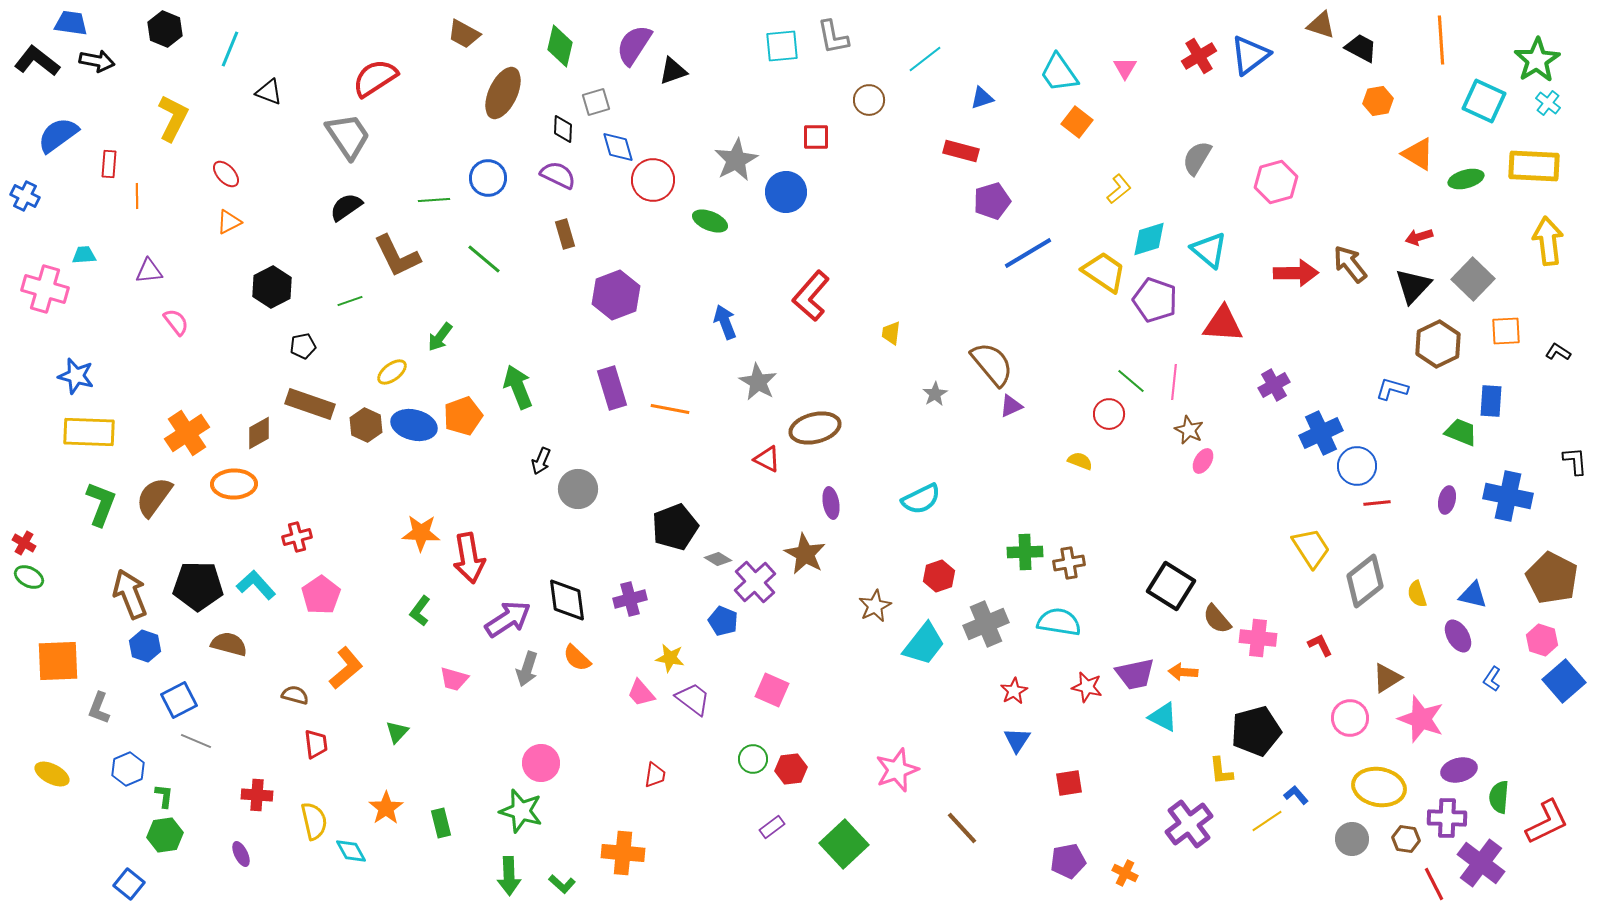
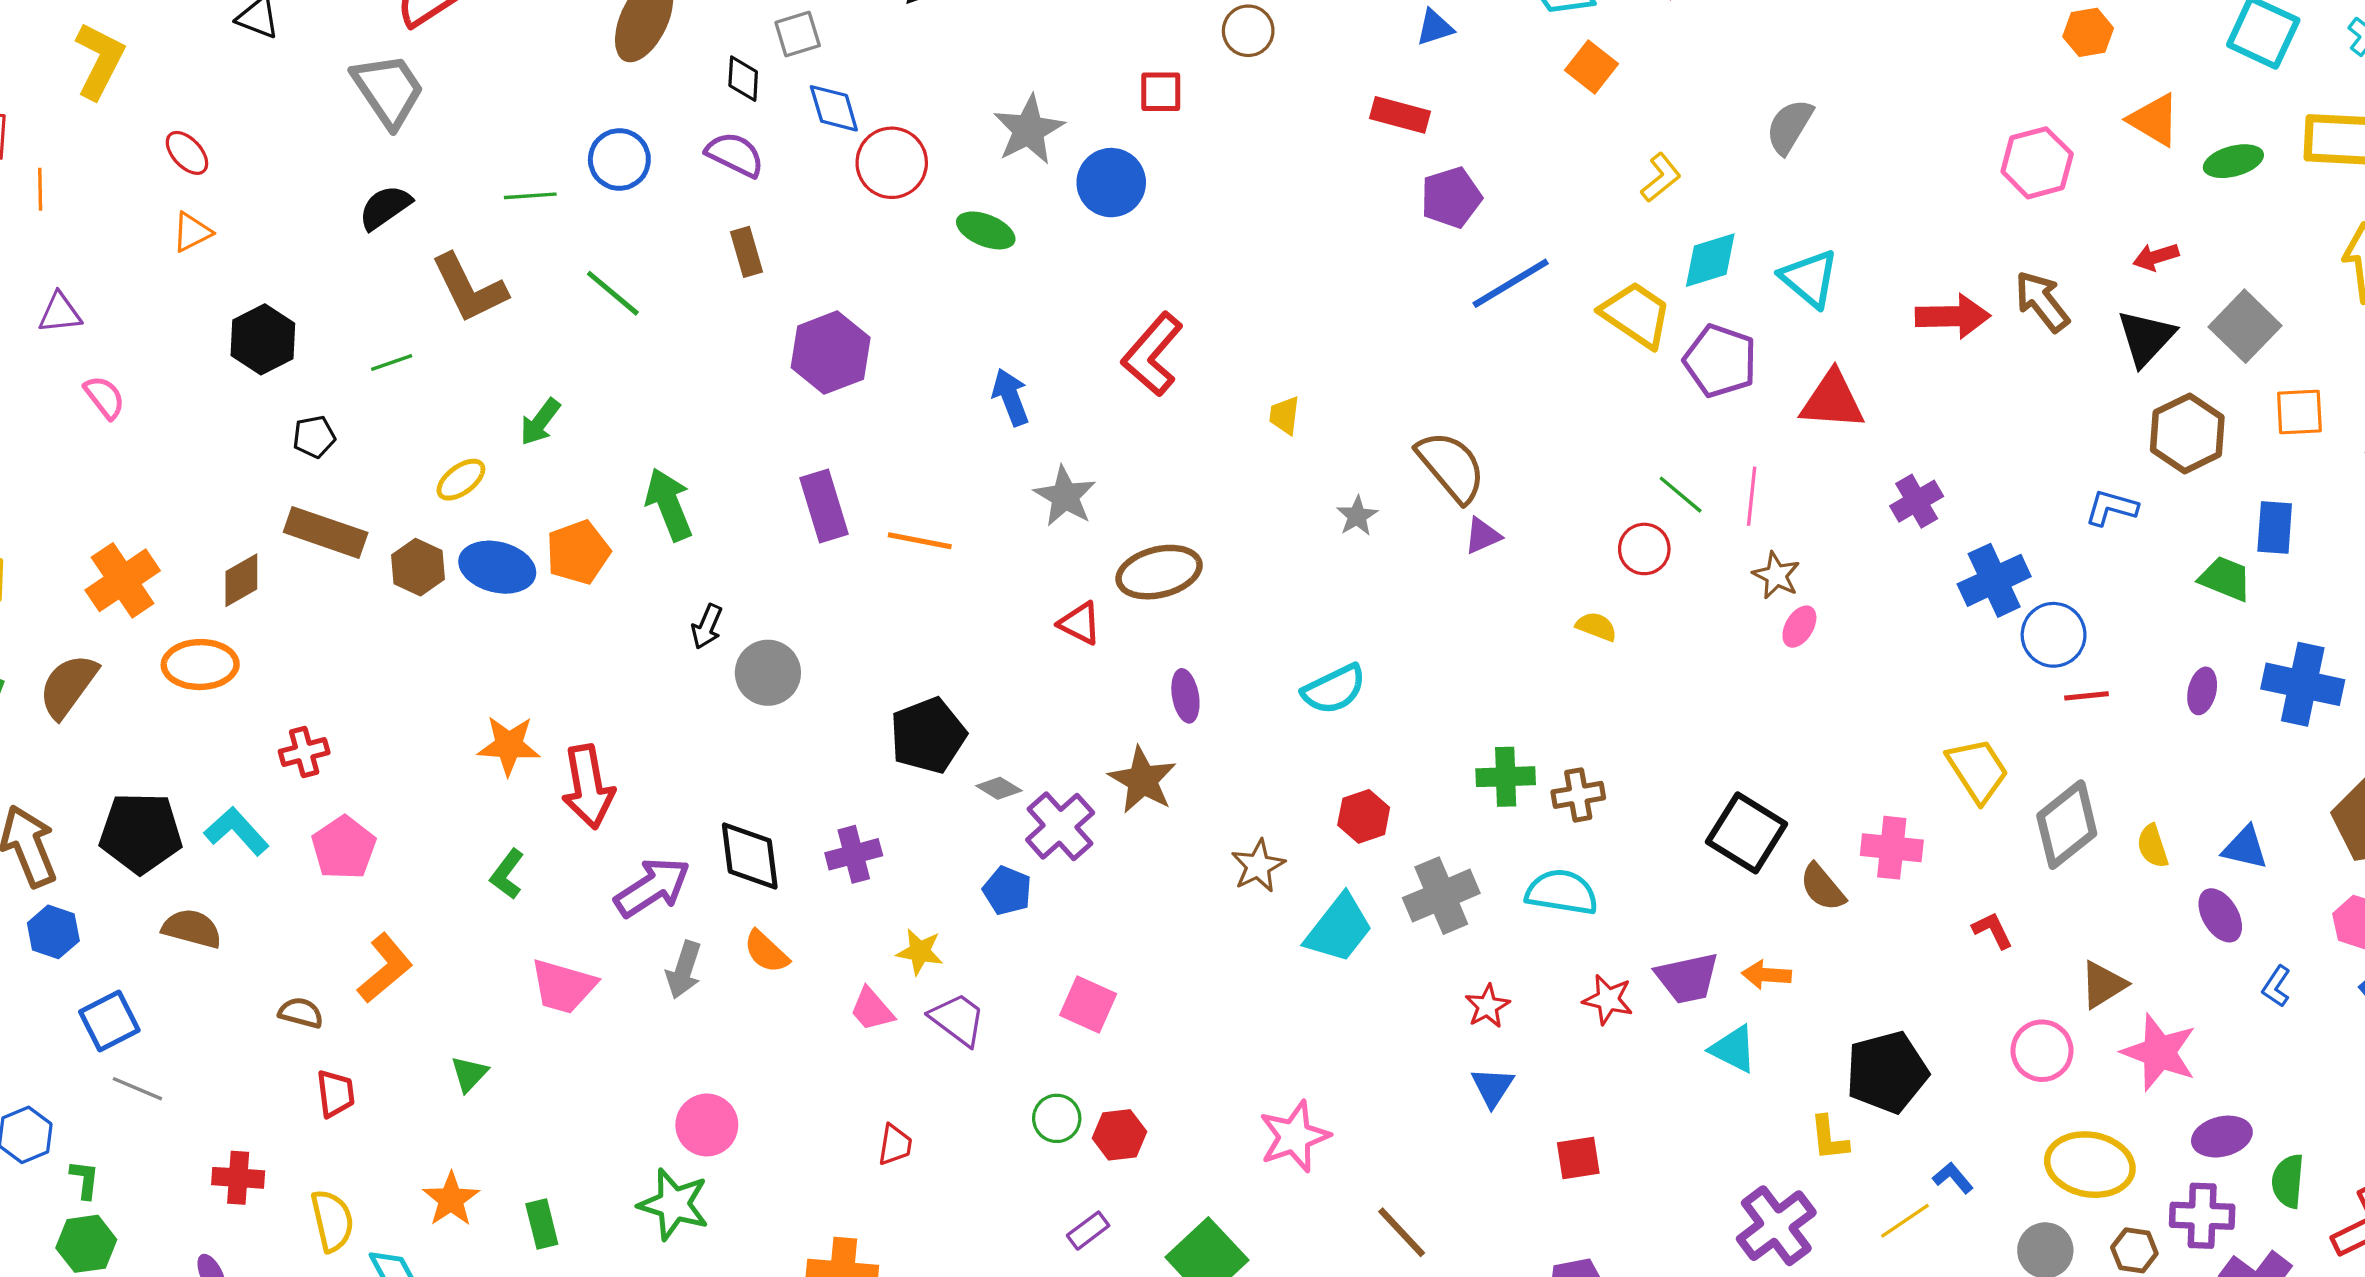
pink hexagon: (1276, 182) -> (2037, 163), moved
pink cross: (1258, 638) -> (1892, 848), moved
pink trapezoid: (454, 679) -> (563, 986), size x1.4

